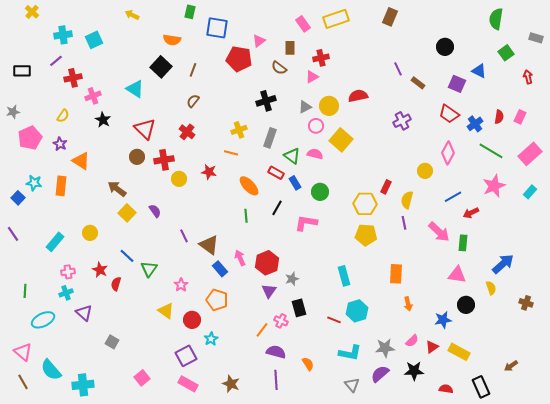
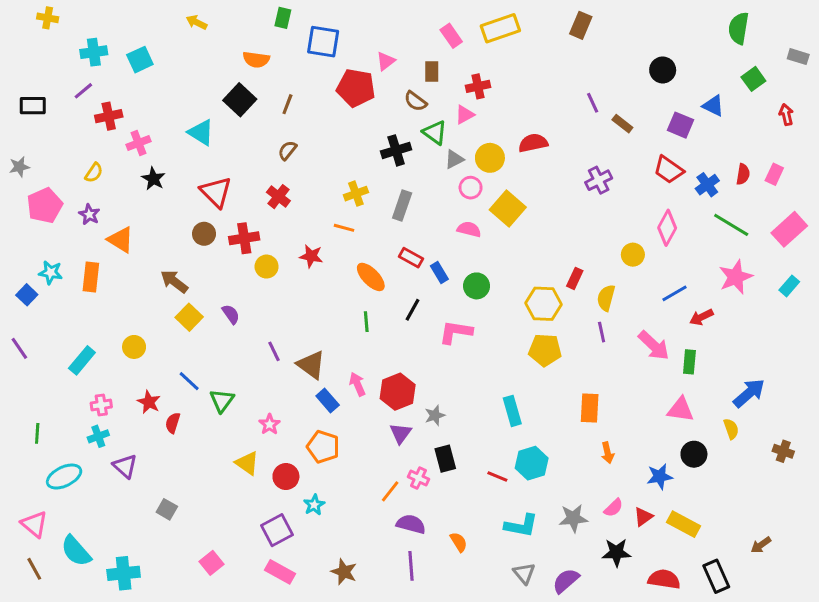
yellow cross: (32, 12) -> (48, 18), turned -32
green triangle: (292, 156) -> (435, 133), moved
purple semicircle: (380, 374) -> (566, 581), moved
red semicircle: (446, 389) -> (664, 579), size x1.5

